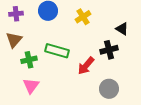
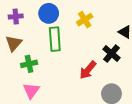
black cross: (109, 50) -> (111, 54), turned -36
green rectangle: (57, 51) -> (55, 39), moved, turned 70

